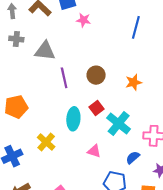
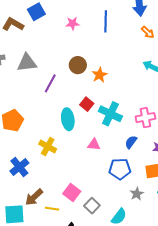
pink star: (83, 20) -> (73, 23), moved
brown circle: (96, 75) -> (78, 65), moved
purple line: (64, 78) -> (50, 83), turned 54
orange star: (134, 82) -> (100, 75), moved

